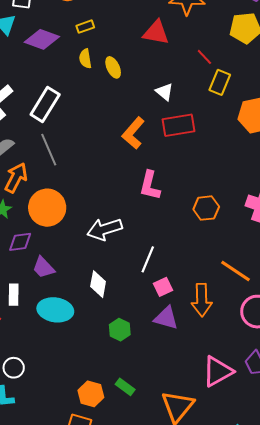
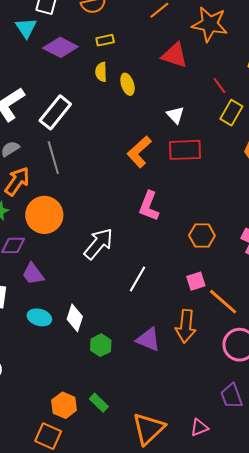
white arrow: (105, 229) -> (98, 244), turned 140
white diamond: (98, 284) -> (75, 318), moved
pink square: (163, 287) -> (196, 281), moved
cyan ellipse: (55, 310) -> (39, 317), size x0.7
pink triangle: (218, 371) -> (199, 427), moved, size x0.6

